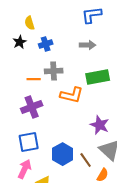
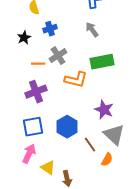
black star: (20, 42) -> (24, 38), moved
gray arrow: (88, 45) -> (92, 30), turned -126
gray cross: (54, 71) -> (58, 56), turned -30
blue hexagon: (63, 154) -> (67, 127), moved

